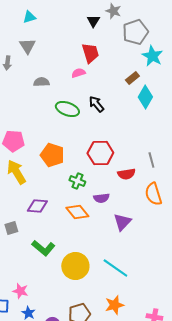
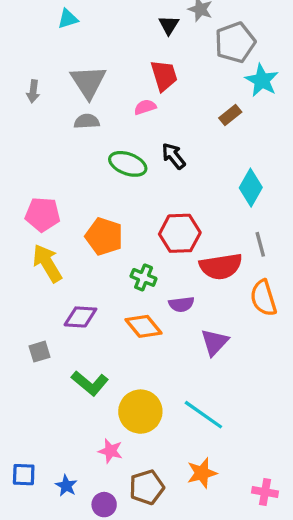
gray triangle: (27, 46) -> (88, 82), moved, size x1.4
cyan diamond: (145, 97) -> (251, 188), moved
red semicircle: (126, 174) -> (221, 266), size x1.5
pink star: (20, 291) -> (110, 451), moved

